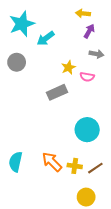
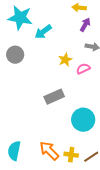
cyan star: (22, 24) -> (20, 18), turned 30
pink semicircle: (87, 77) -> (83, 69), turned 144
gray rectangle: (57, 92) -> (54, 97), moved

